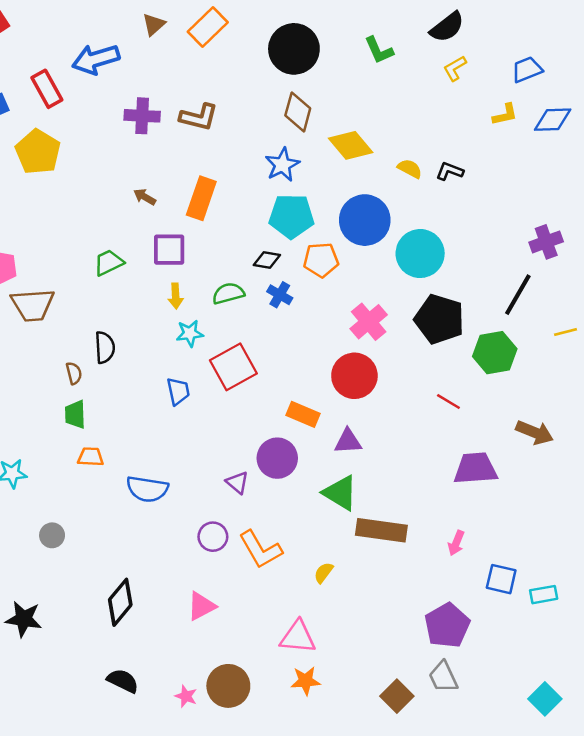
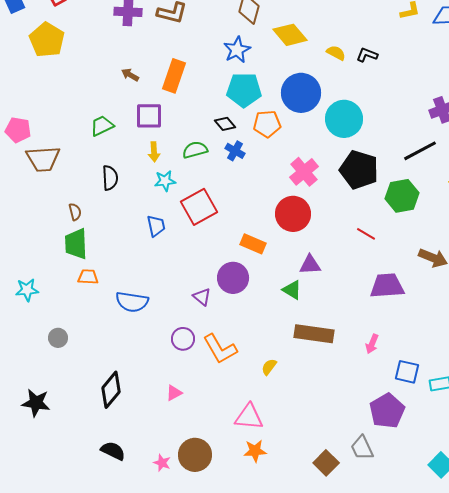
black diamond: (267, 260) -> (225, 124), turned 40
black line: (518, 295) -> (420, 151), turned 32
black semicircle: (105, 347) -> (110, 178), moved
green trapezoid: (75, 414) -> (76, 244), size x1.4
purple triangle: (348, 441) -> (310, 265), moved
green triangle: (340, 493) -> (292, 290), moved, size x0.7
pink triangle: (201, 606) -> (174, 393), size x0.7
purple pentagon: (447, 625) -> (387, 411), moved

